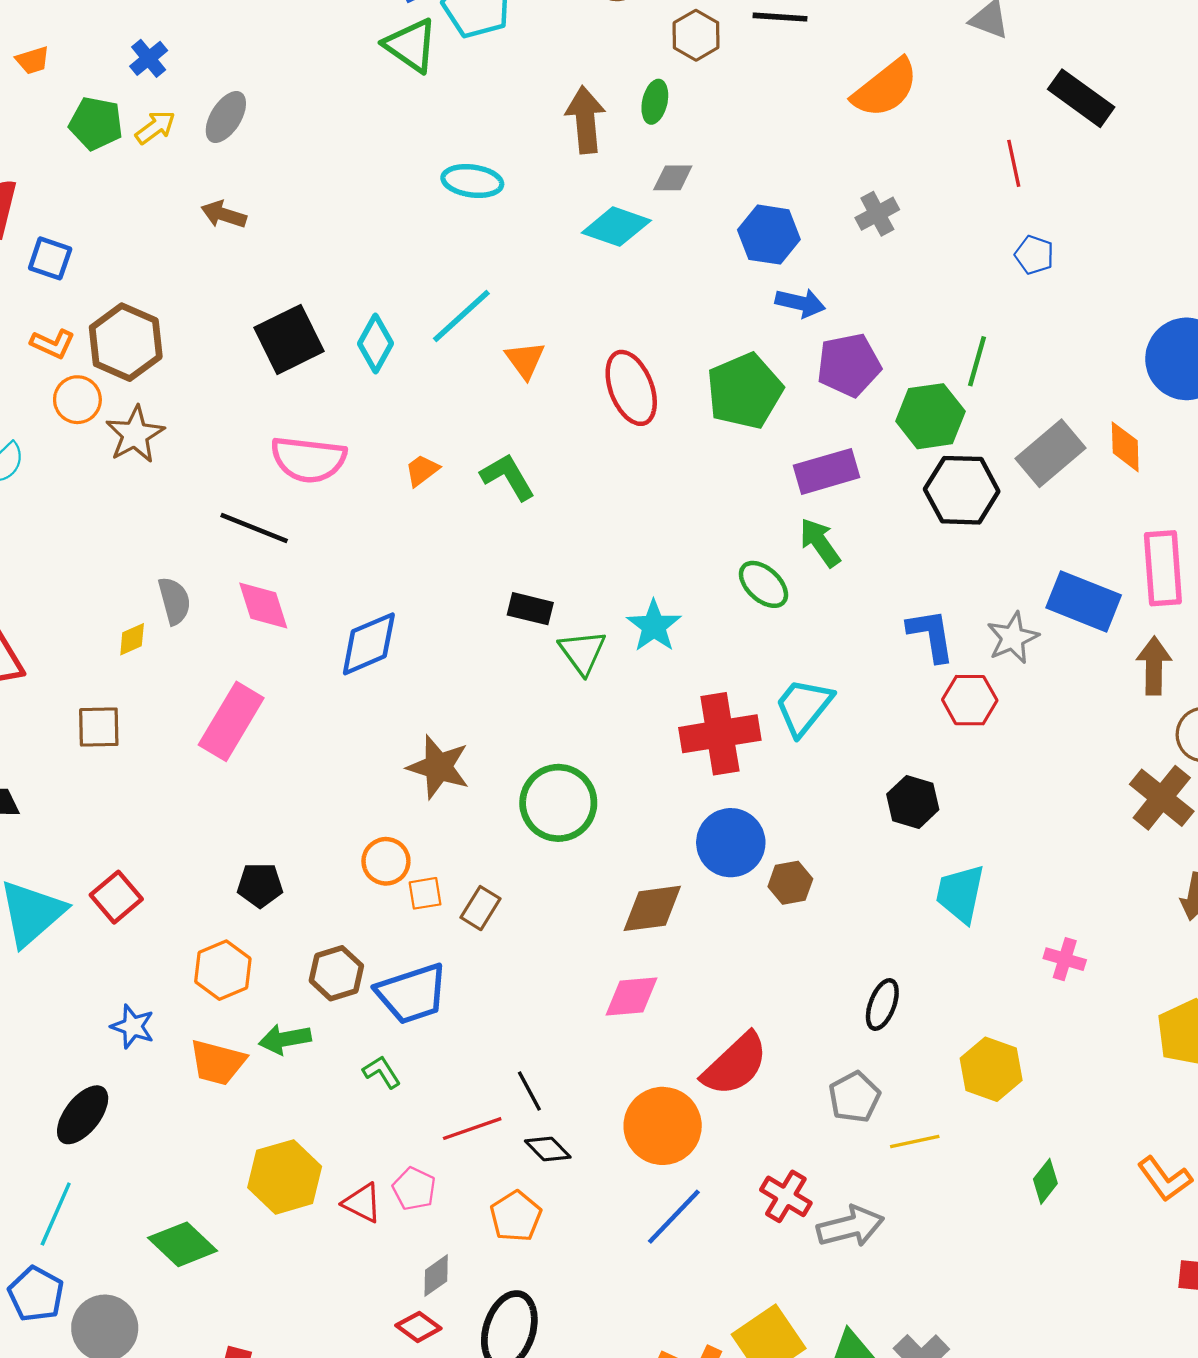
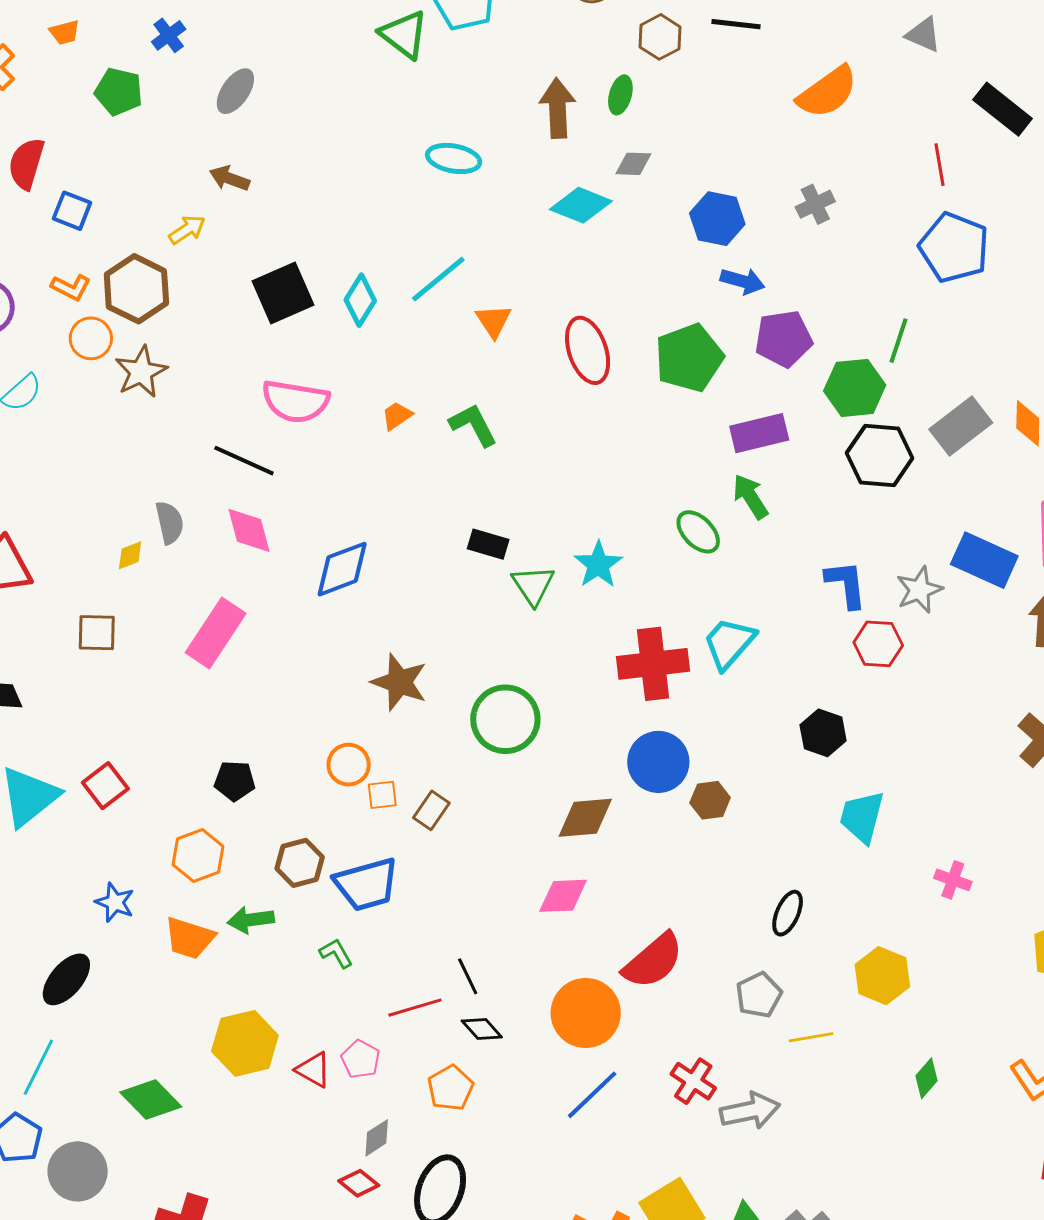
yellow arrow: (155, 127) -> (187, 230), moved
blue pentagon: (1034, 255) -> (954, 248), size x2.0

